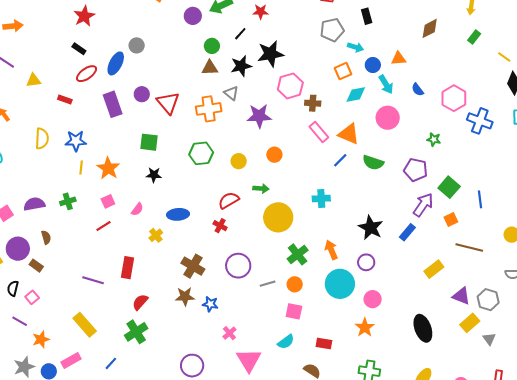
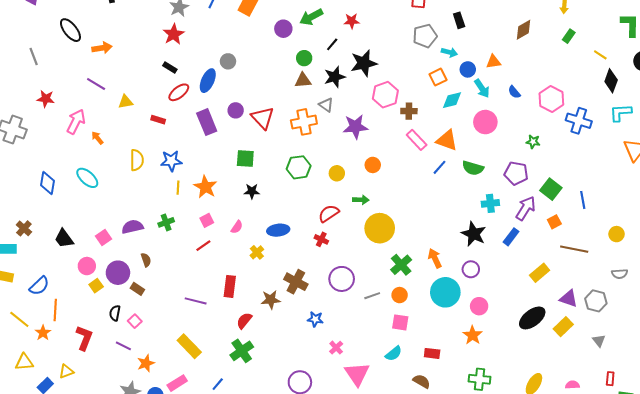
cyan cross: (321, 199) -> (490, 203), moved
brown star: (185, 296) -> (271, 300), moved
yellow rectangle: (470, 323) -> (563, 327), moved
black ellipse: (423, 328) -> (532, 318), moved, turned 76

